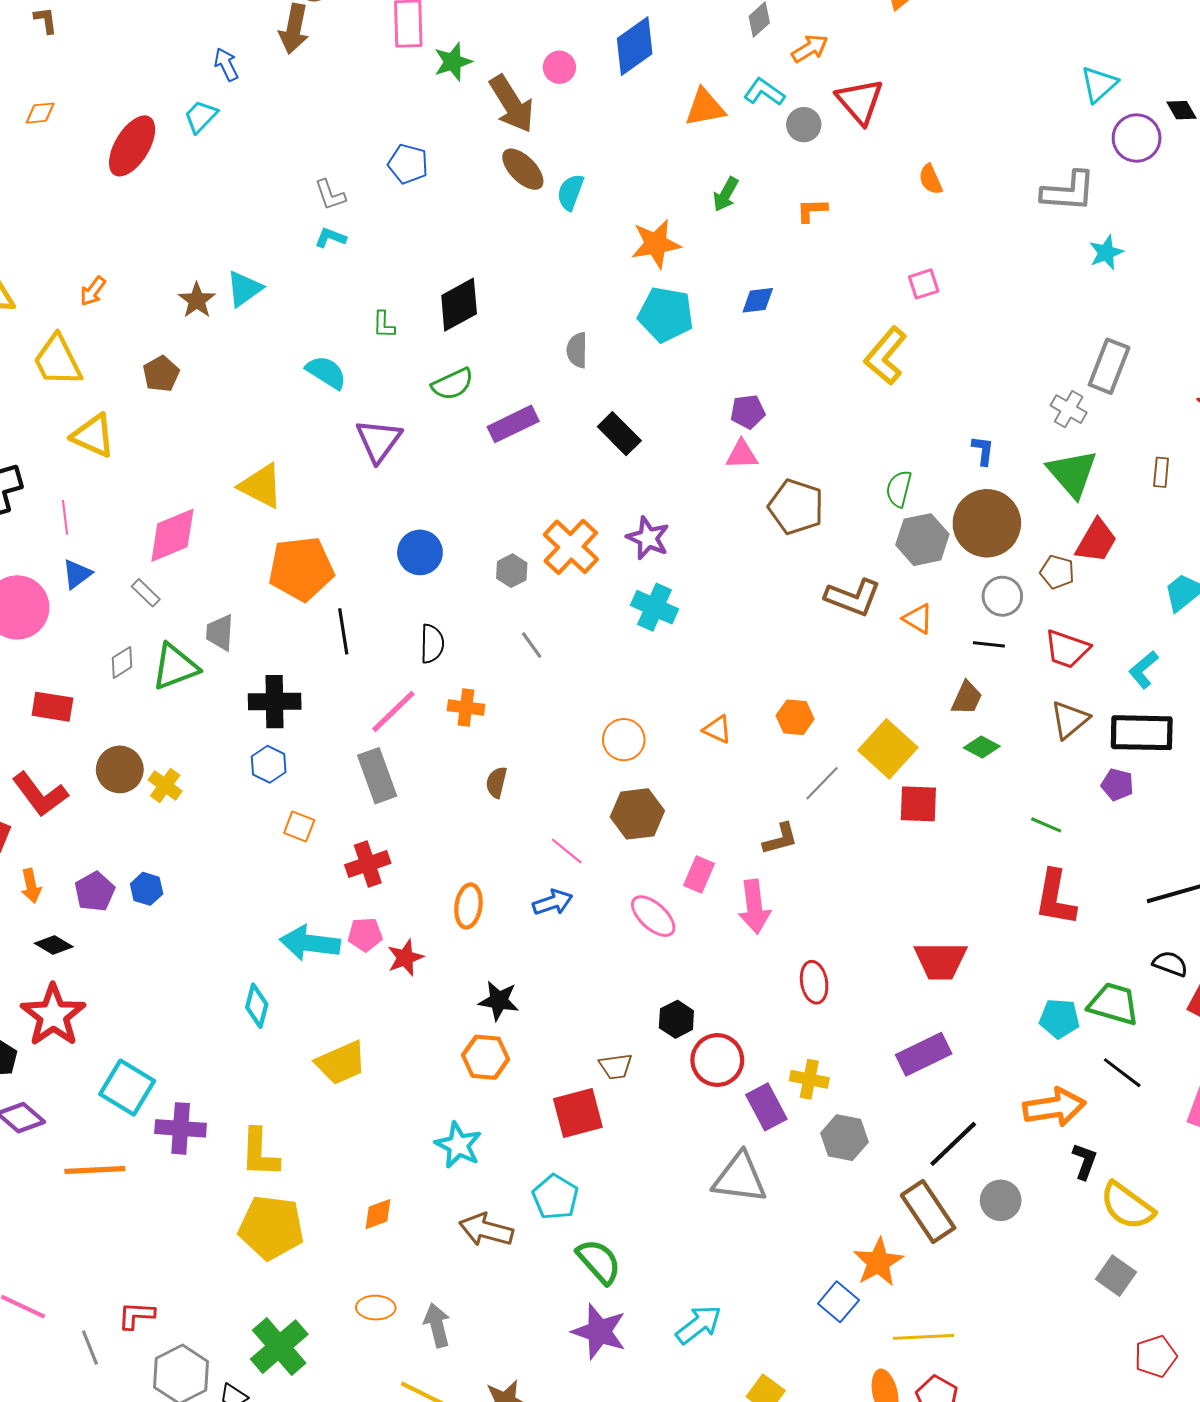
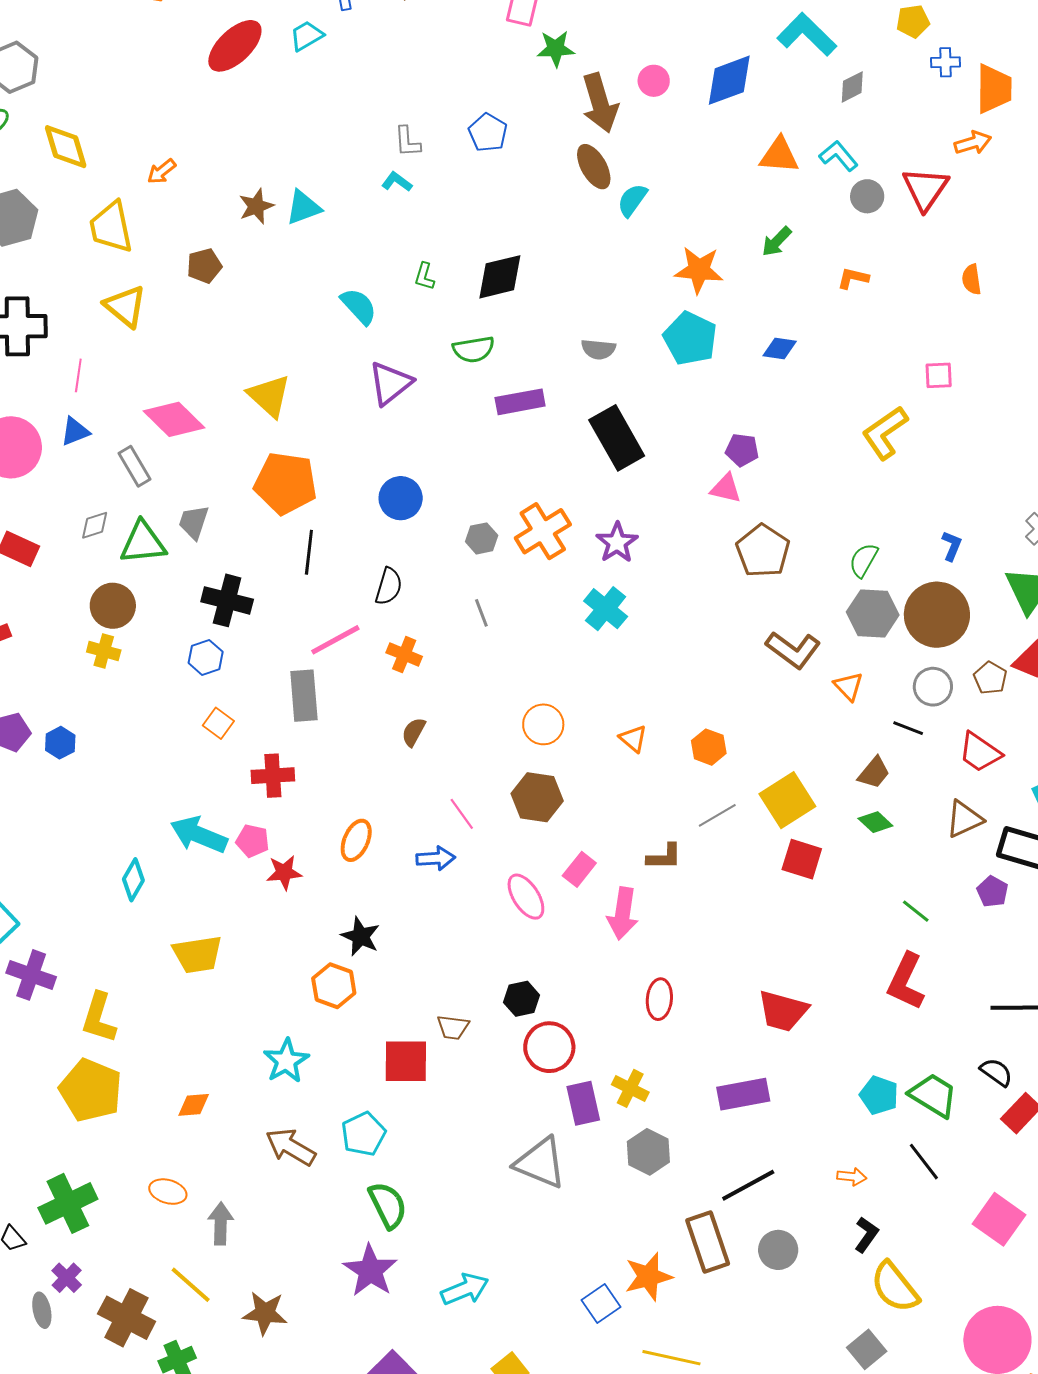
orange arrow: (810, 48) -> (973, 143), moved
gray semicircle: (577, 350) -> (598, 349), turned -100
black rectangle: (619, 434) -> (617, 438), size x1.5
pink diamond: (172, 535) -> (174, 419), turned 52
gray rectangle: (146, 593) -> (134, 466), size x1.4
brown circle: (120, 769) -> (113, 606), moved
yellow cross: (165, 785) -> (104, 651), turned -36
orange arrow: (1054, 1107) -> (852, 1177), size x0.5

